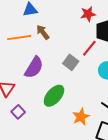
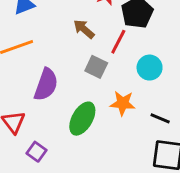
brown arrow: (43, 32) -> (84, 29), moved
orange star: (81, 117) -> (123, 103), moved, turned -30

